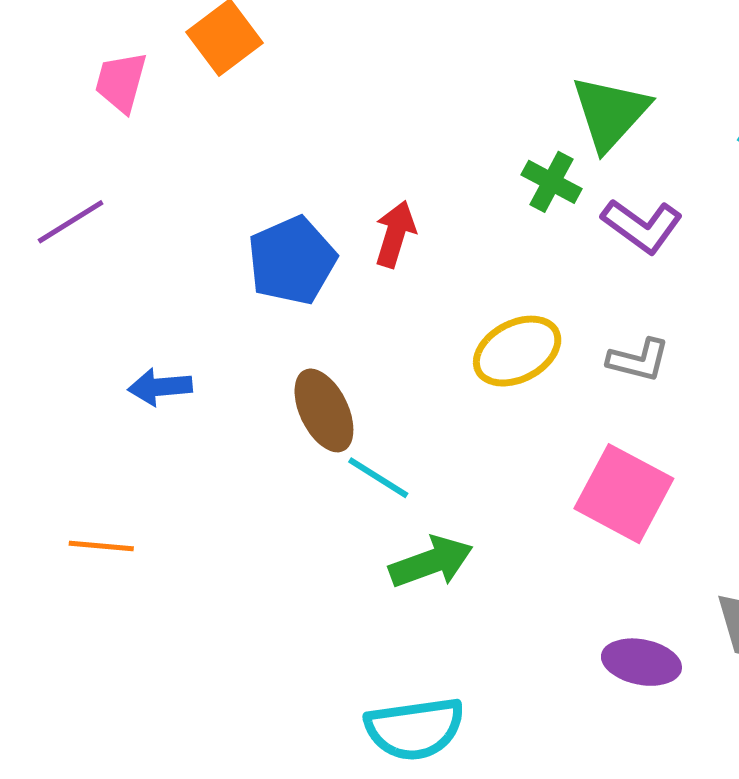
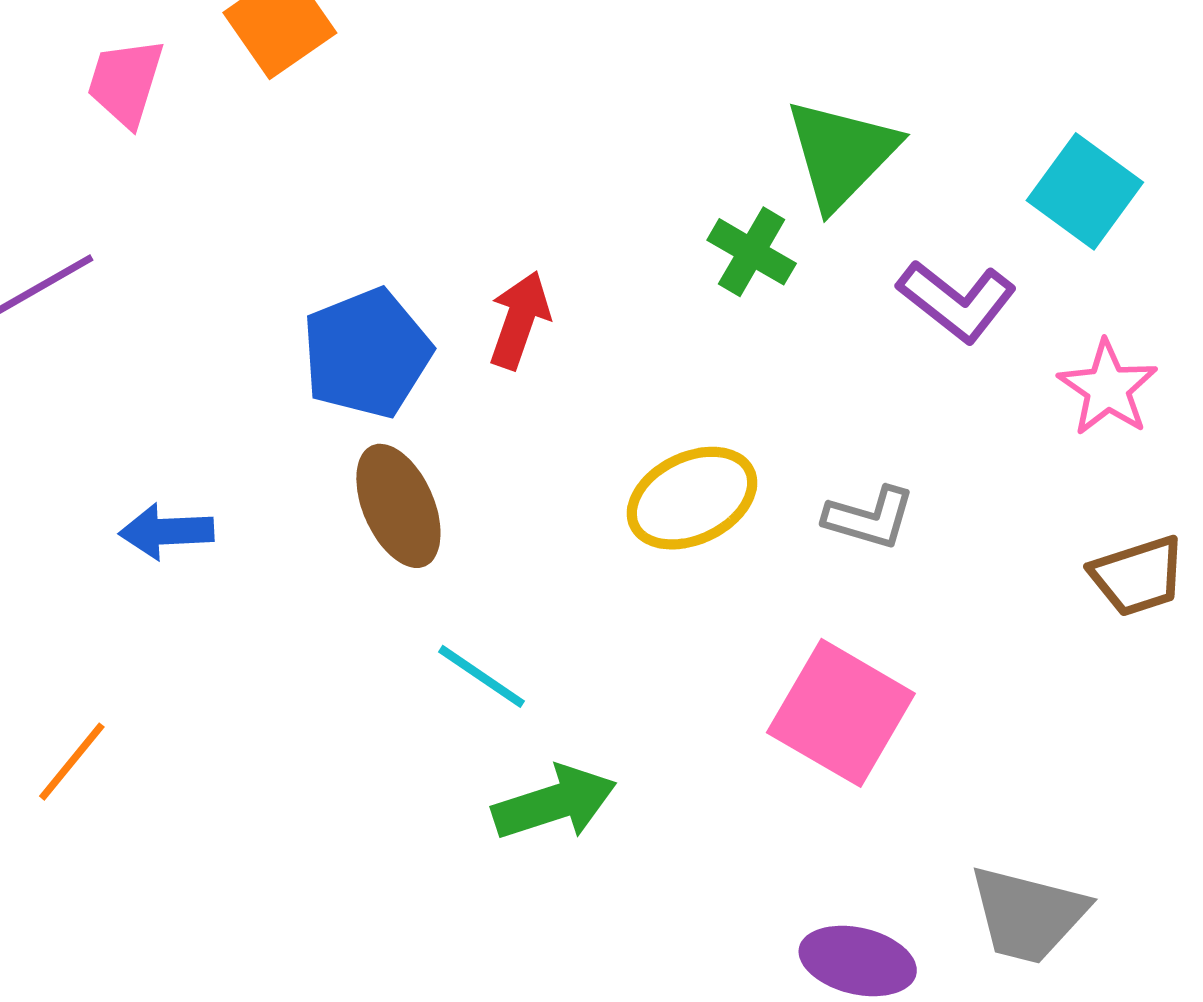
purple L-shape: (642, 226) -> (957, 301), moved
brown ellipse: (324, 410) -> (398, 506), moved
orange line: (101, 546) -> (72, 762), turned -58

